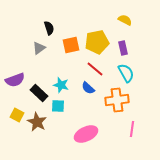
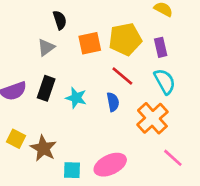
blue semicircle: (88, 88) -> (113, 102), turned -144
black rectangle: (39, 93) -> (46, 88), moved, turned 66
orange cross: (117, 100) -> (152, 118), turned -35
cyan square: (58, 106) -> (72, 170), moved
pink line: (132, 129) -> (173, 158), turned -56

